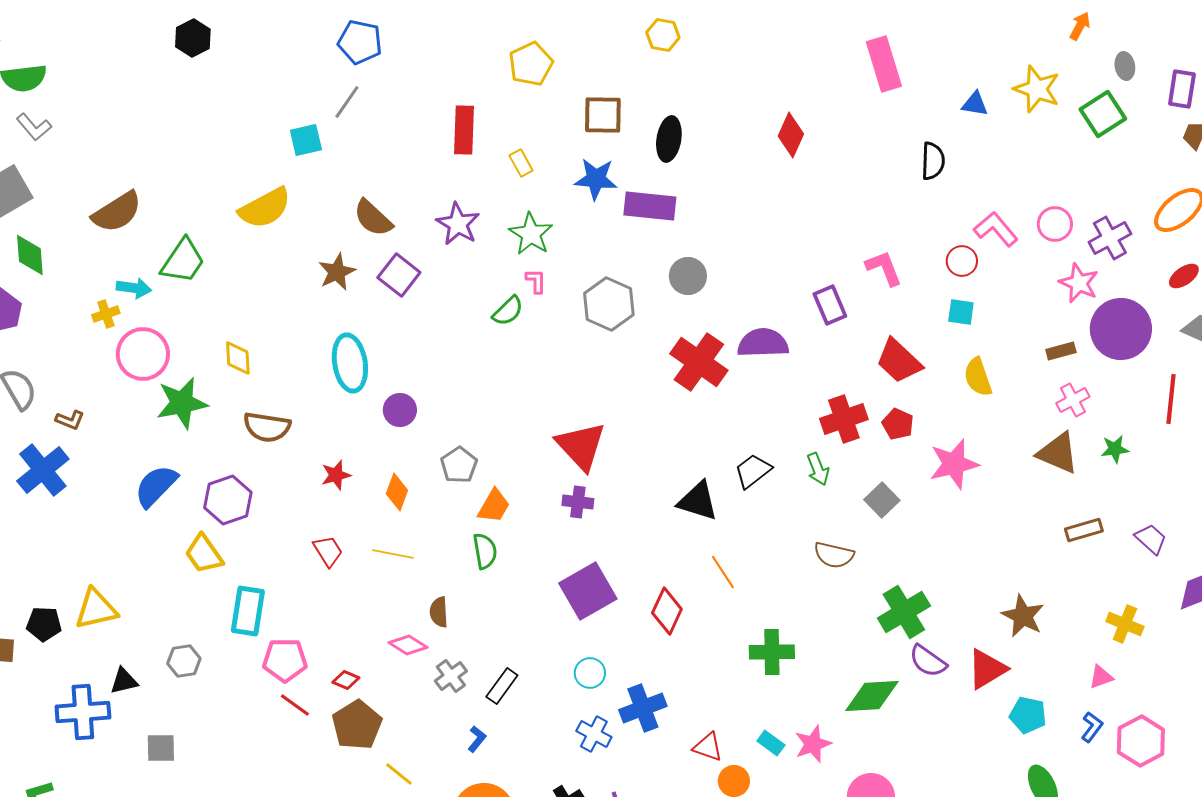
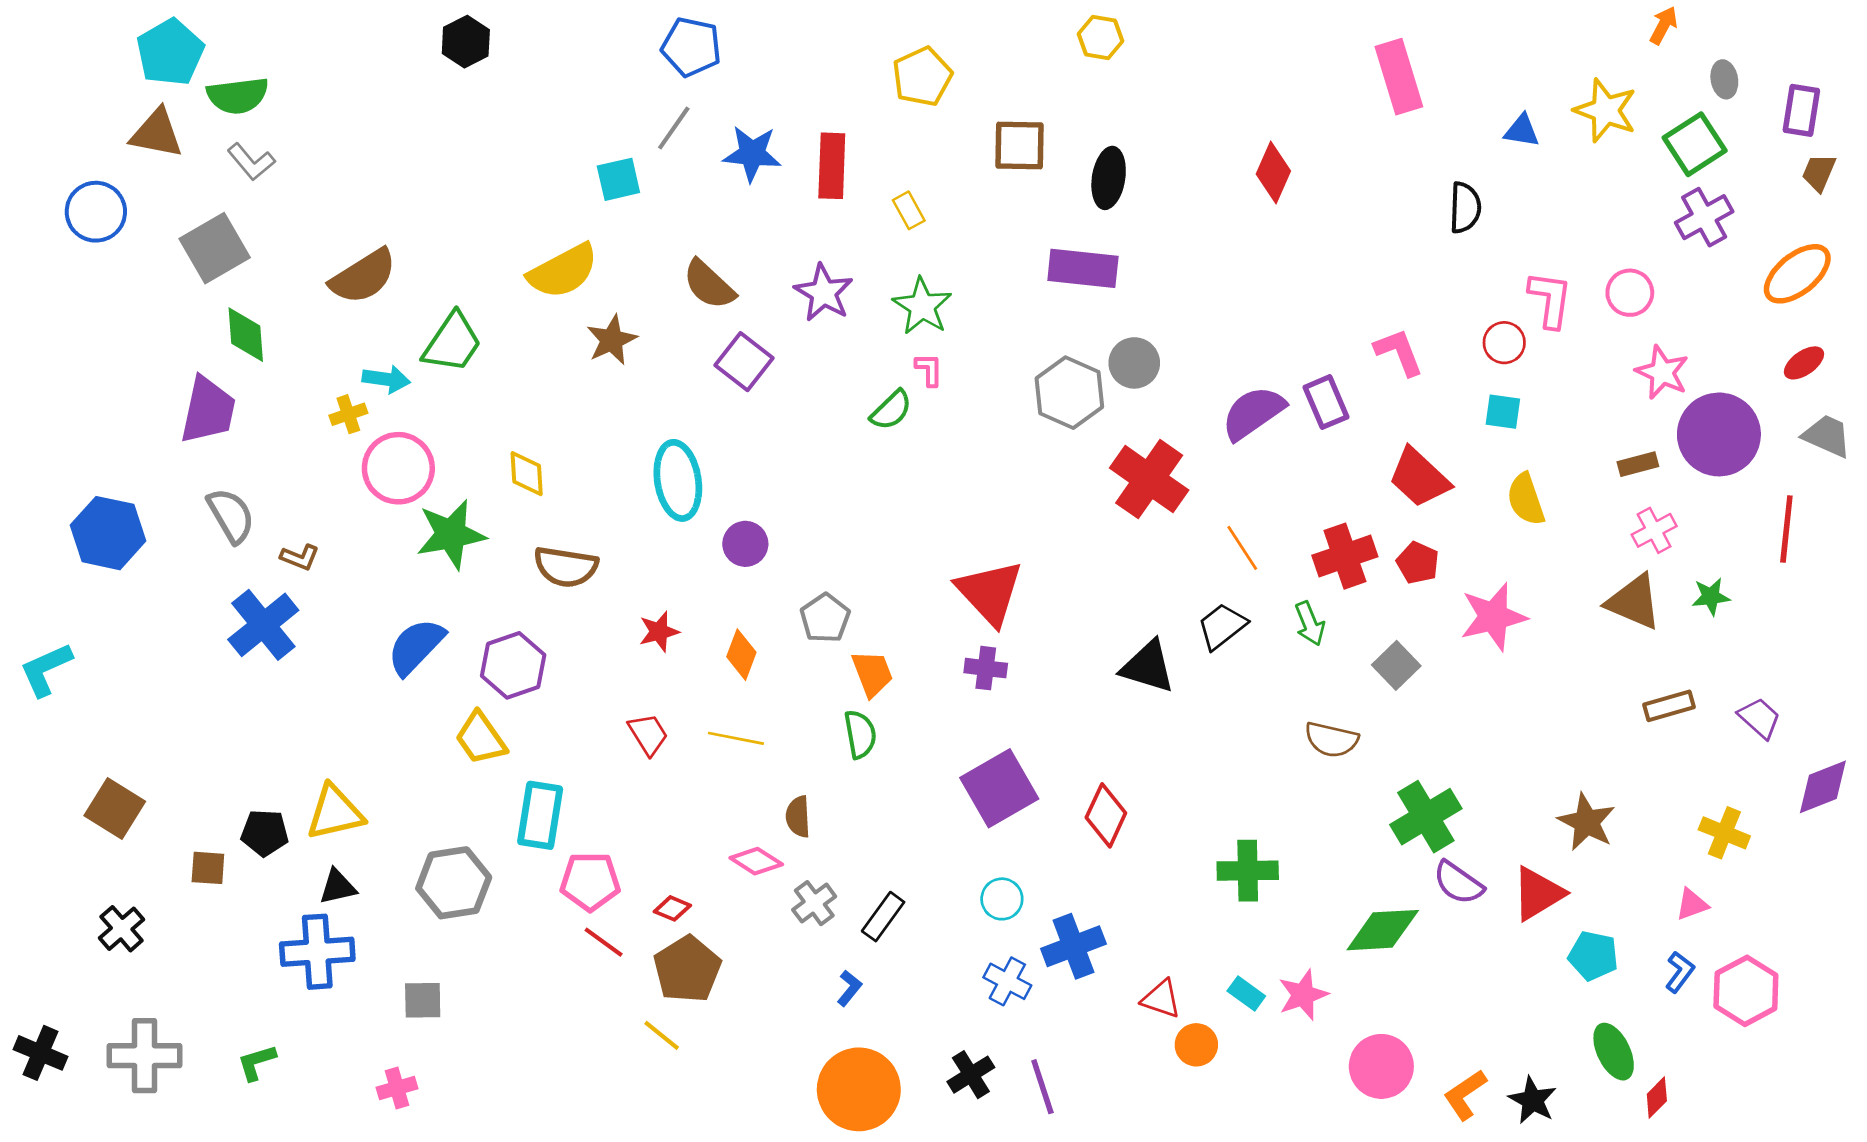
blue star: (596, 179) -> (752, 154), moved
pink L-shape: (996, 229) -> (1550, 299), turned 48
purple cross: (1110, 238) -> (1704, 217), moved
brown star: (337, 272) -> (612, 340), moved
gray hexagon: (609, 304) -> (1069, 393), moved
purple semicircle: (763, 343) -> (1253, 413), moved, turned -33
orange trapezoid: (494, 506) -> (872, 673), turned -51
orange line: (723, 572) -> (1242, 548), moved
gray hexagon: (184, 661) -> (454, 883), size x1.6
black triangle: (124, 681) -> (338, 887), moved
yellow line: (399, 774) -> (662, 1035), moved

